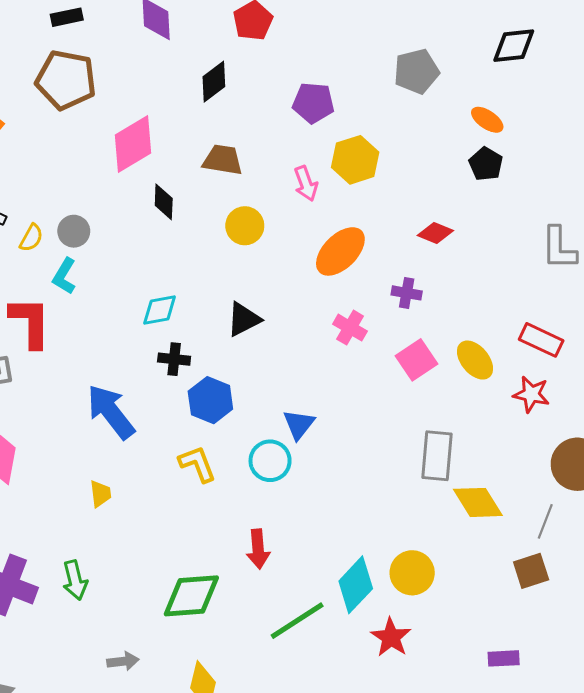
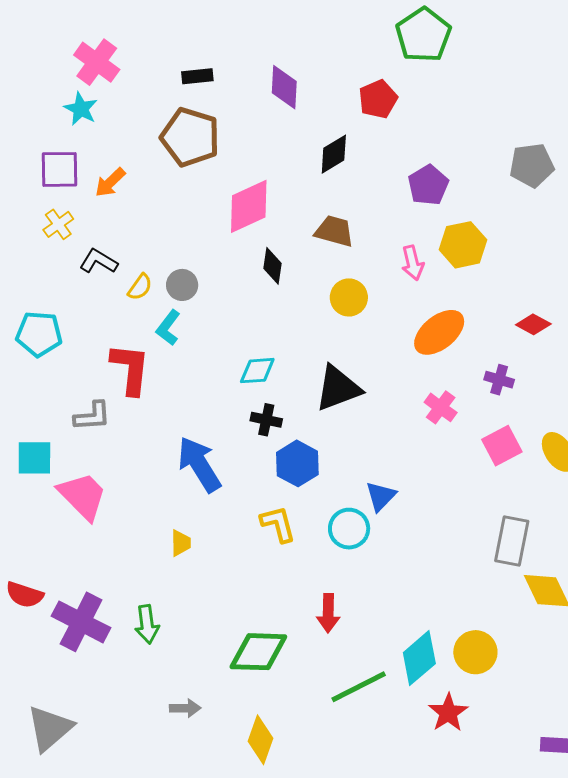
purple pentagon: (313, 103) -> (428, 185), turned 30
black triangle: (244, 319) -> (338, 388), size x1.4

